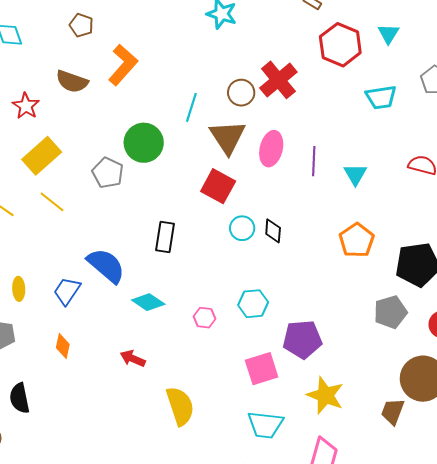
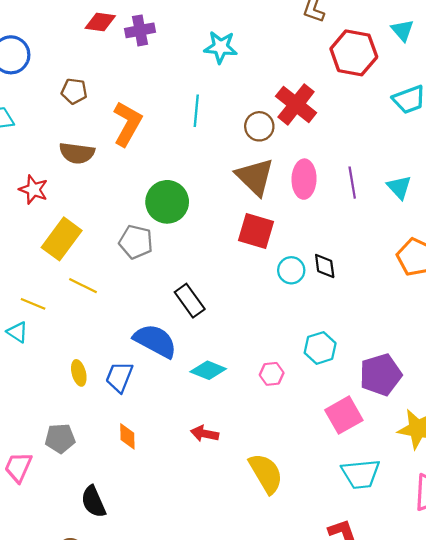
cyan line: (191, 107) -> (196, 111), moved
black rectangle: (165, 237) -> (190, 301), moved, turned -32
yellow ellipse: (19, 289) -> (79, 373), moved

